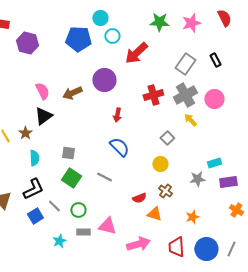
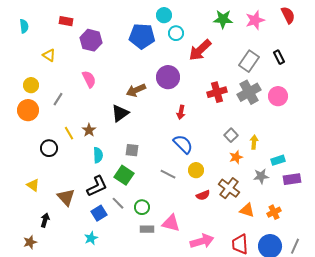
pink semicircle: (42, 91) -> (89, 79), moved
black triangle: (43, 116) -> (120, 113), moved
yellow arrow: (190, 120) -> (254, 142), moved, turned 48
yellow circle: (160, 164) -> (196, 170), moved
green square: (71, 178) -> (124, 175), moved
brown cross: (165, 191) -> (229, 188), size x1.5
orange cross: (236, 210) -> (274, 212), moved, turned 32
orange triangle: (154, 214) -> (247, 210), moved
orange star: (192, 217) -> (236, 157), moved
cyan star: (59, 241) -> (91, 238), moved

